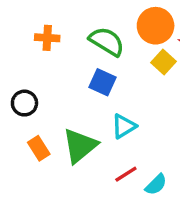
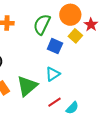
green semicircle: (107, 41) -> (42, 24), turned -95
blue square: (103, 82) -> (55, 46), moved

